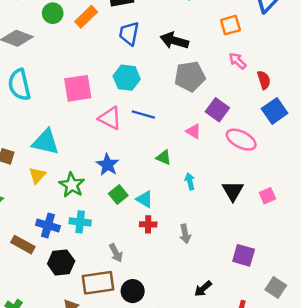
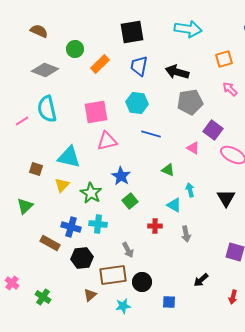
orange rectangle: (86, 17) -> (100, 64), moved
pink triangle: (110, 118) -> (107, 141), moved, turned -40
cyan triangle: (145, 199) -> (174, 205), moved

